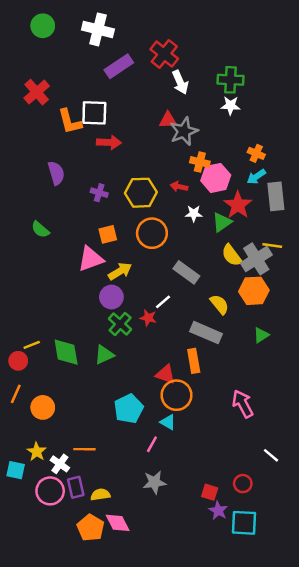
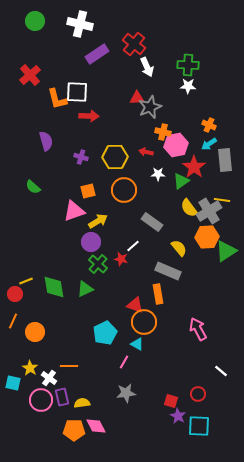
green triangle: (261, 335) -> (226, 251), moved, size x1.6
orange pentagon: (91, 528) -> (74, 430), turned -30

